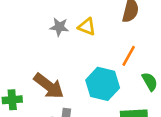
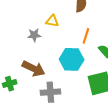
gray star: (59, 27) -> (34, 35), moved

